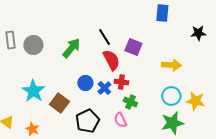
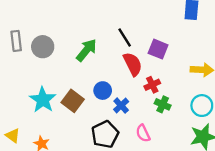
red cross: (121, 82) -> (152, 85), moved, turned -32
blue cross: (104, 88) -> (121, 106), moved
green cross: (130, 102) -> (163, 104), moved
brown square: (59, 103) -> (73, 101), moved

